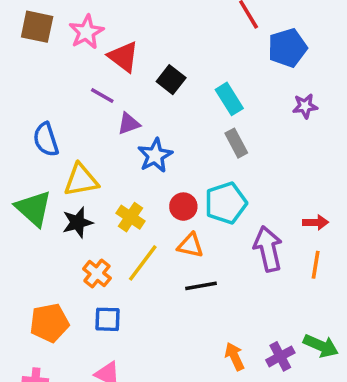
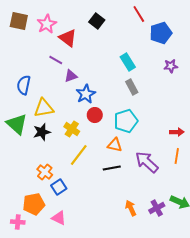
black square: (171, 80) -> (97, 21), moved
blue semicircle: (46, 140) -> (24, 85), turned 30
red circle: (183, 207) -> (95, 115), moved
orange triangle: (190, 245) -> (115, 145), moved
purple arrow: (268, 249) -> (147, 162), moved, turned -35
orange cross: (97, 274) -> (45, 172), moved
blue square: (108, 319) -> (59, 187), turned -35
orange pentagon: (49, 323) -> (34, 204), moved

